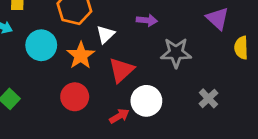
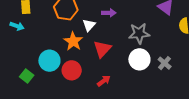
purple arrow: (147, 20) -> (109, 13), moved
cyan circle: (41, 45) -> (49, 61), moved
white circle: (146, 101) -> (139, 59), moved

